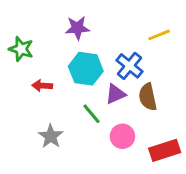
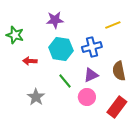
blue cross: (129, 66) -> (92, 47), turned 36
purple triangle: (115, 94) -> (91, 75), moved
brown semicircle: (148, 97) -> (119, 71), moved
red rectangle: (165, 150) -> (117, 107), turned -35

